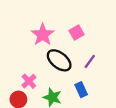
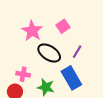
pink cross: (29, 81) -> (23, 74), turned -32
blue rectangle: (81, 90) -> (71, 78), size x1.6

